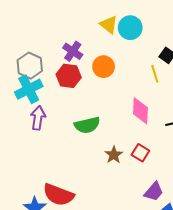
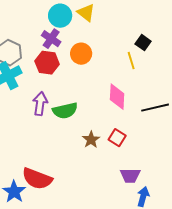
cyan circle: (130, 28) -> (60, 16), moved
purple arrow: (38, 118) -> (40, 104), moved
purple trapezoid: (154, 192) -> (130, 176), turned 50

